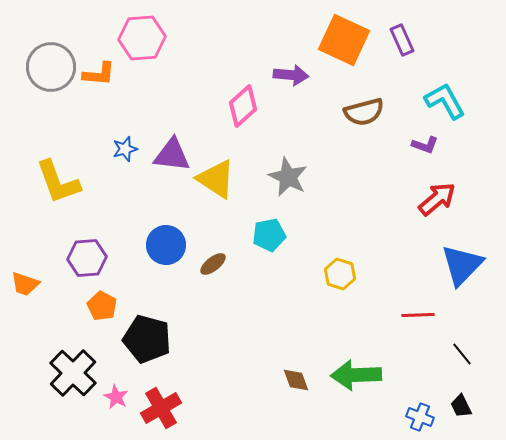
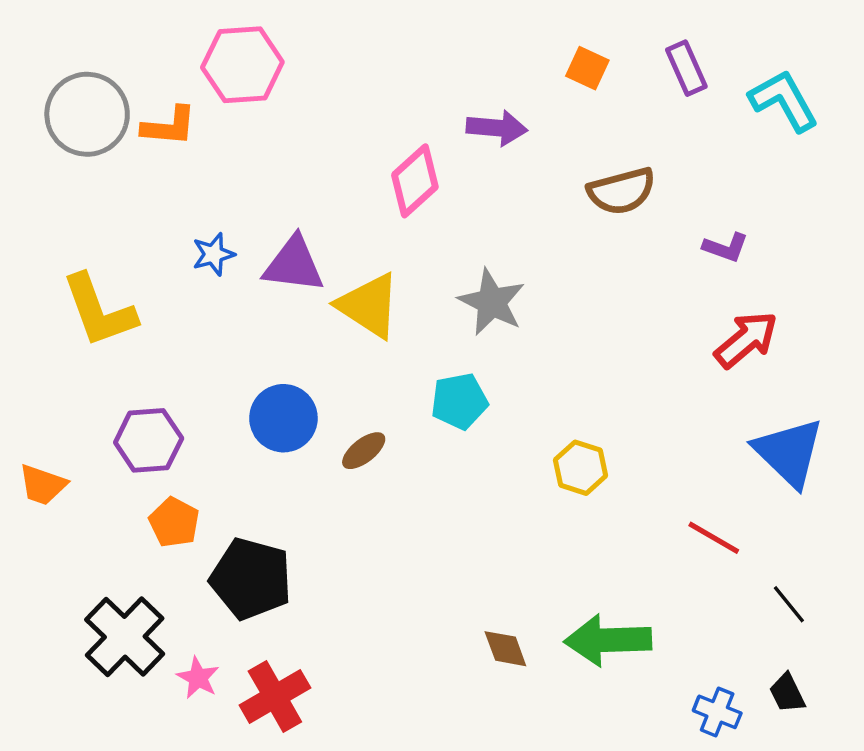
orange square: (344, 40) -> (587, 68), size x0.5
cyan L-shape: (445, 101) -> (784, 101), moved
blue triangle: (462, 265) -> (789, 452), turned -30
red line: (418, 315) -> (714, 538), turned 32

